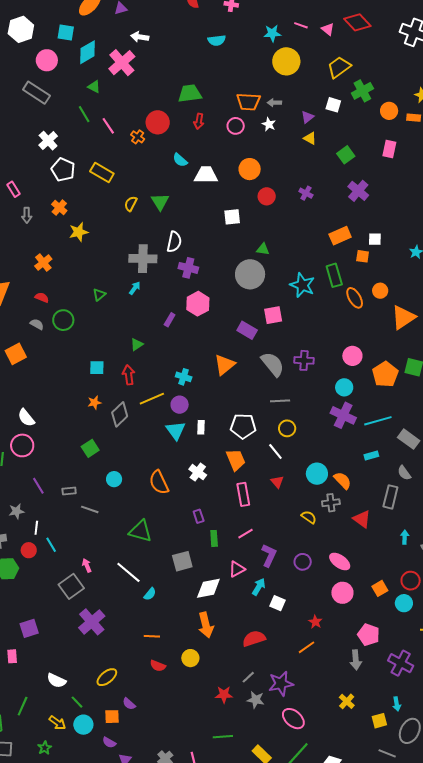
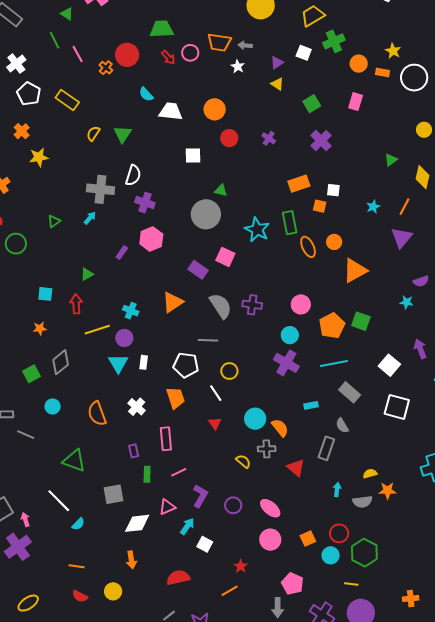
red arrow: (199, 121) -> (168, 57), turned -56
pink circle: (236, 126) -> (190, 53), moved
pink square: (273, 315) -> (225, 257), turned 30
gray line: (280, 401) -> (208, 340), moved
gray diamond: (120, 414) -> (61, 362), moved
cyan line: (378, 421) -> (334, 363), moved
pink rectangle: (243, 494) -> (166, 439), moved
pink arrow: (87, 565) -> (25, 520), moved
orange arrow: (206, 625) -> (131, 560), size x0.7

